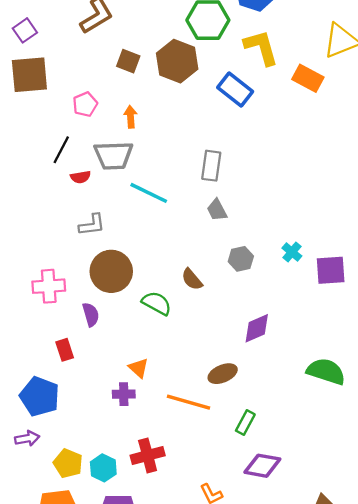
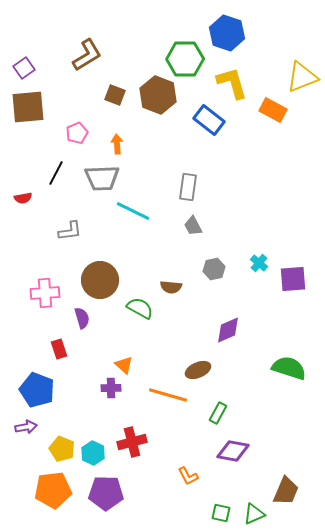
red semicircle: (81, 177) -> (23, 198), moved
gray L-shape: (92, 225) -> (70, 231), moved
brown semicircle: (192, 279) -> (171, 287), turned -45

